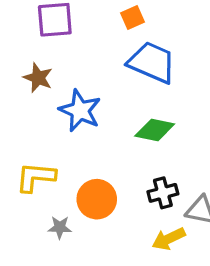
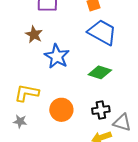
gray star: (60, 227) -> (20, 121), moved

